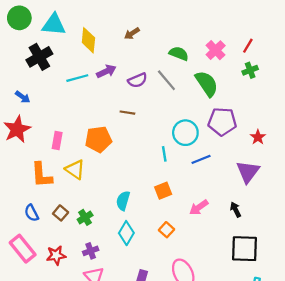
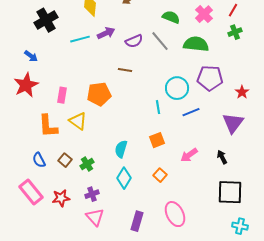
green semicircle: (207, 84) -> (196, 44), turned -50

